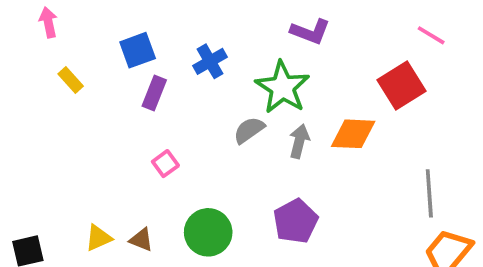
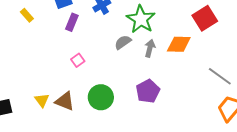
gray line: (429, 193) -> (220, 76), turned -50
yellow triangle: (98, 238) -> (42, 100), turned -42
brown triangle: (141, 240) -> (65, 101), size x1.5

